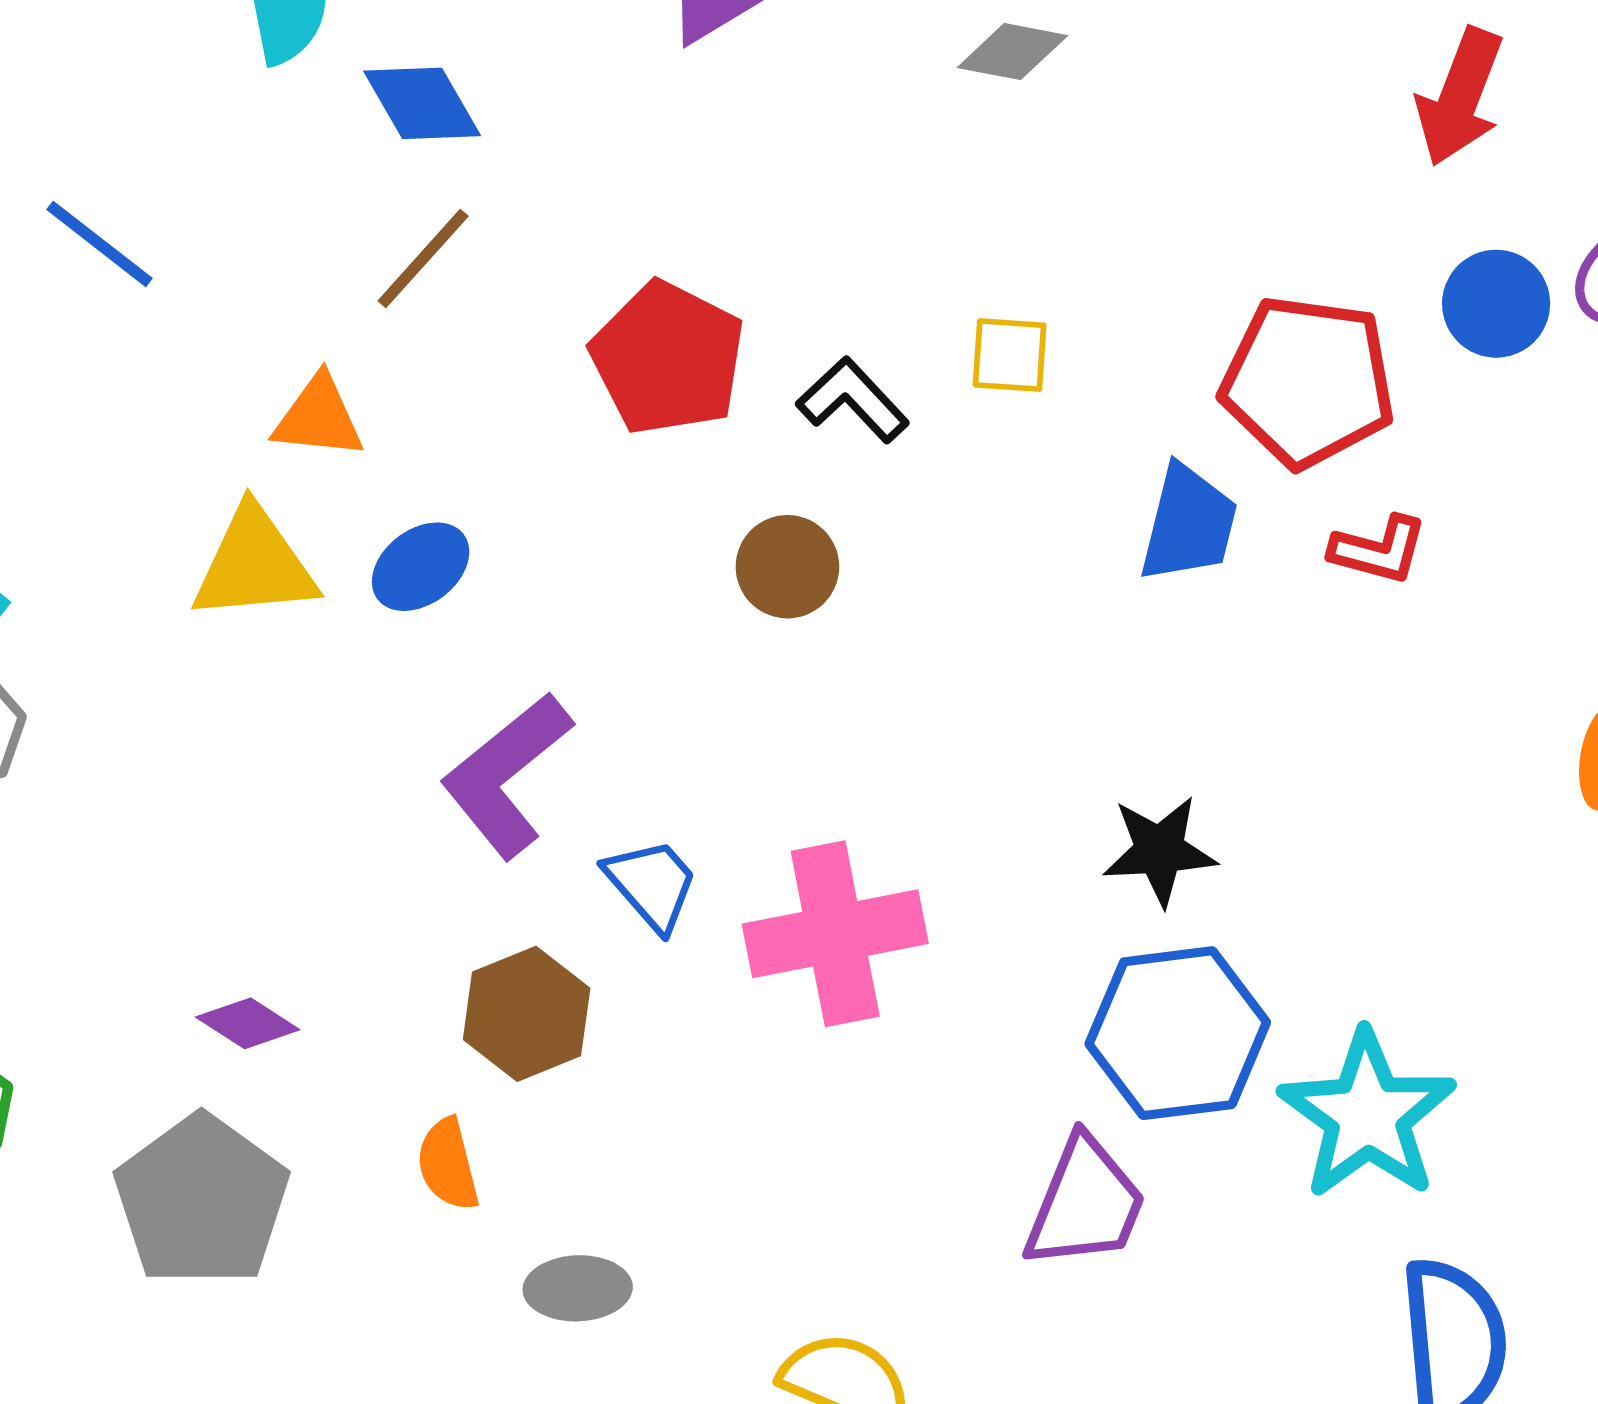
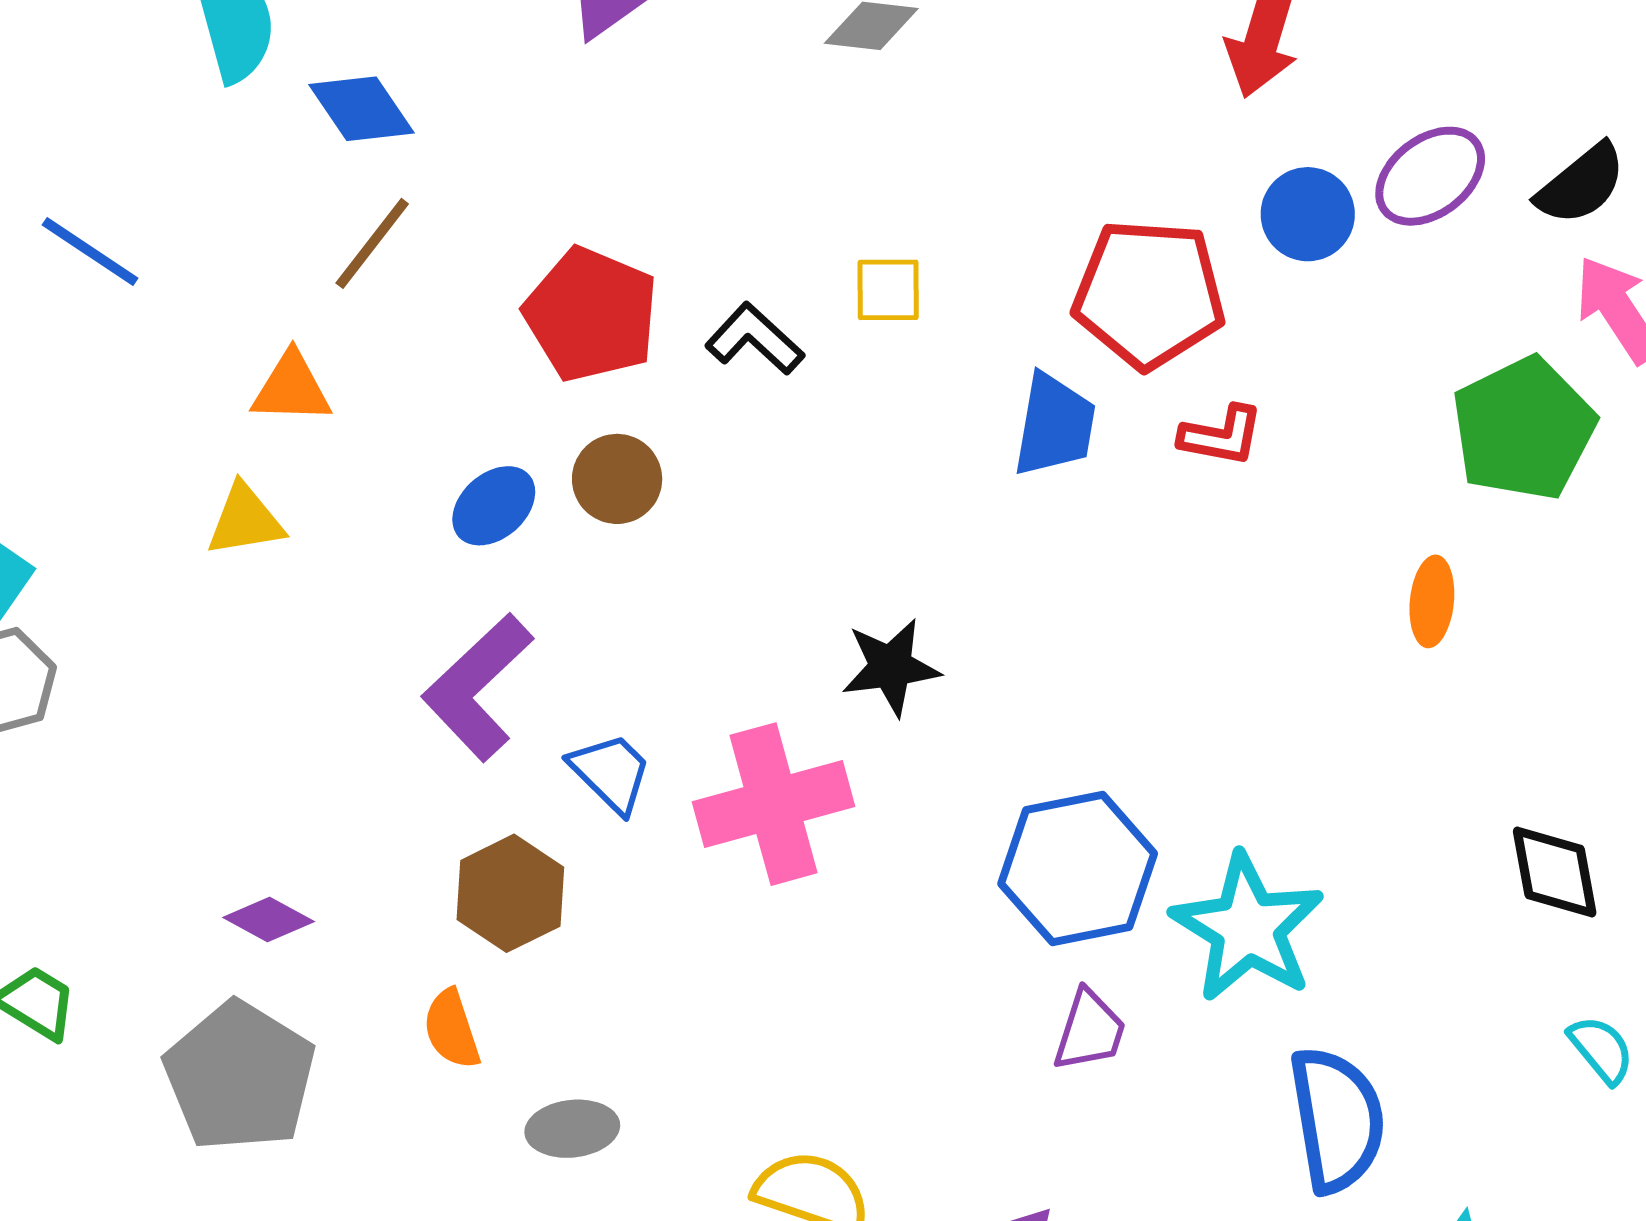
yellow triangle: (254, 565) -> (245, 520), size x0.7
blue ellipse: (421, 567) -> (494, 506), moved
brown circle: (787, 567) -> (617, 479), moved
black star: (1160, 851) -> (891, 667), moved
purple trapezoid: (1085, 1203) -> (1090, 1031), moved, size x0.7

